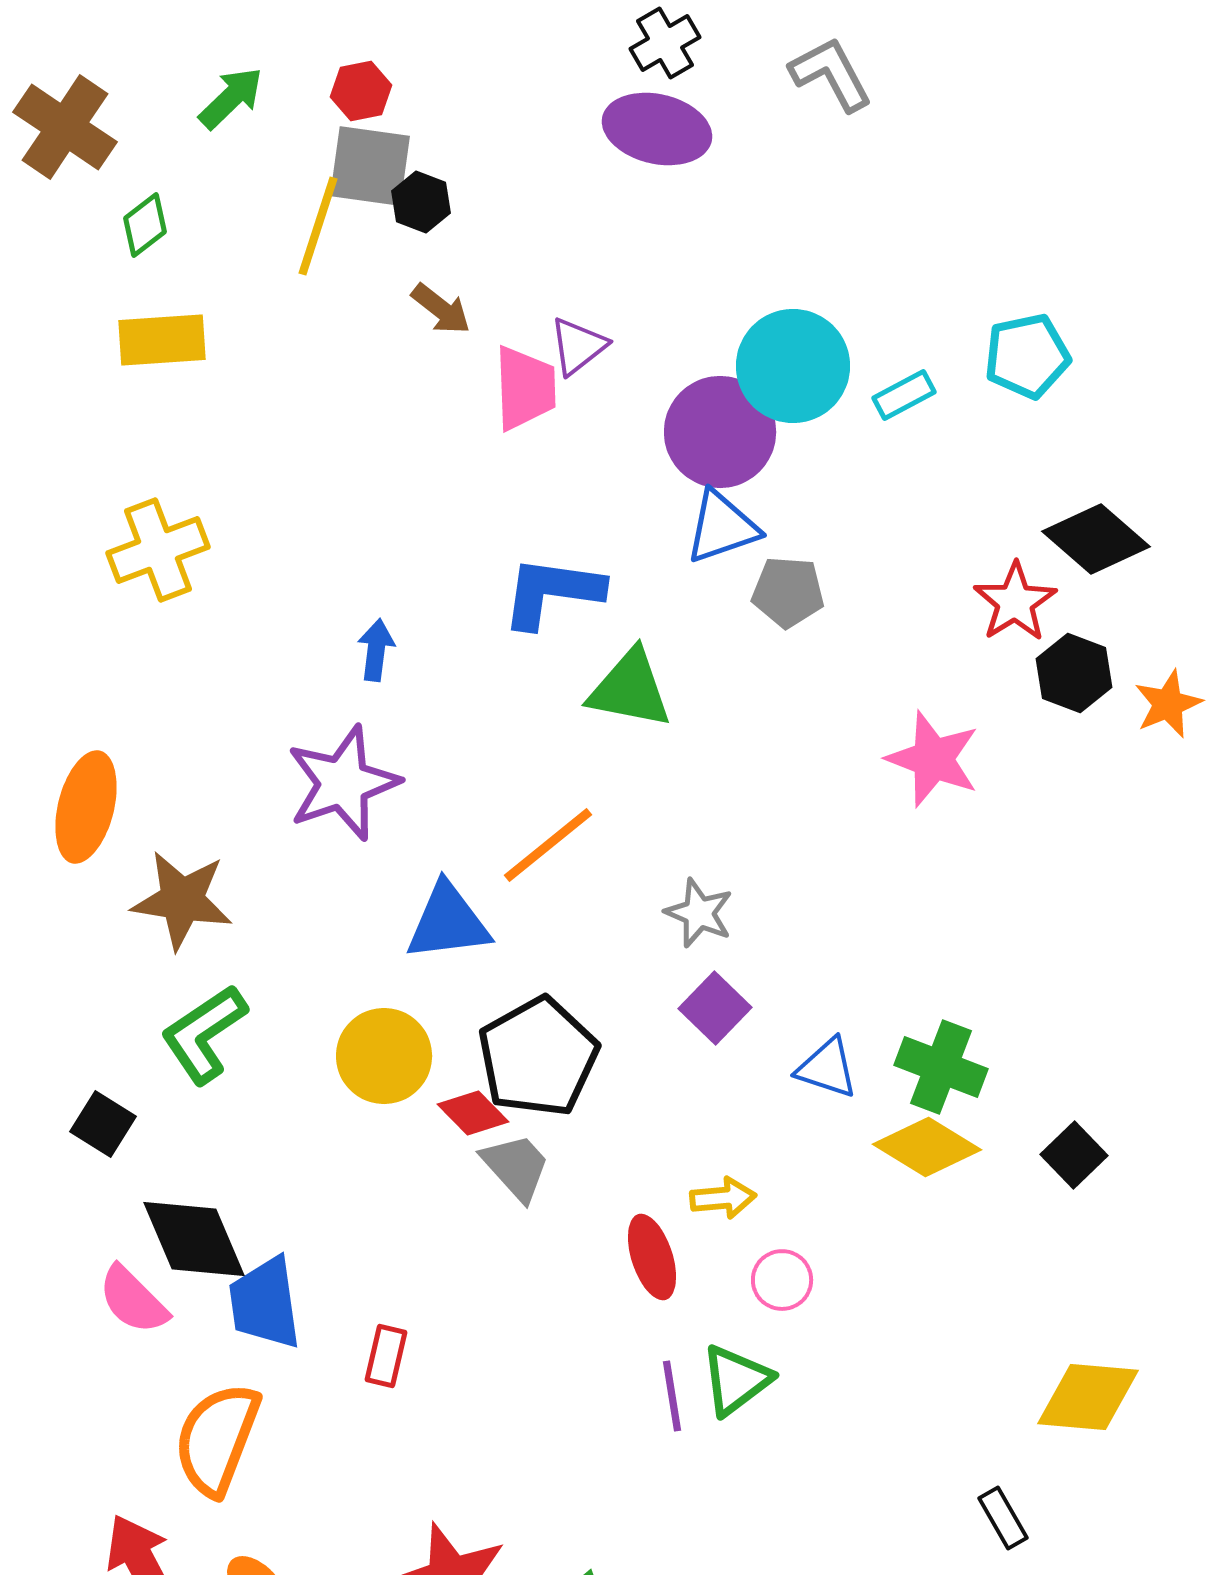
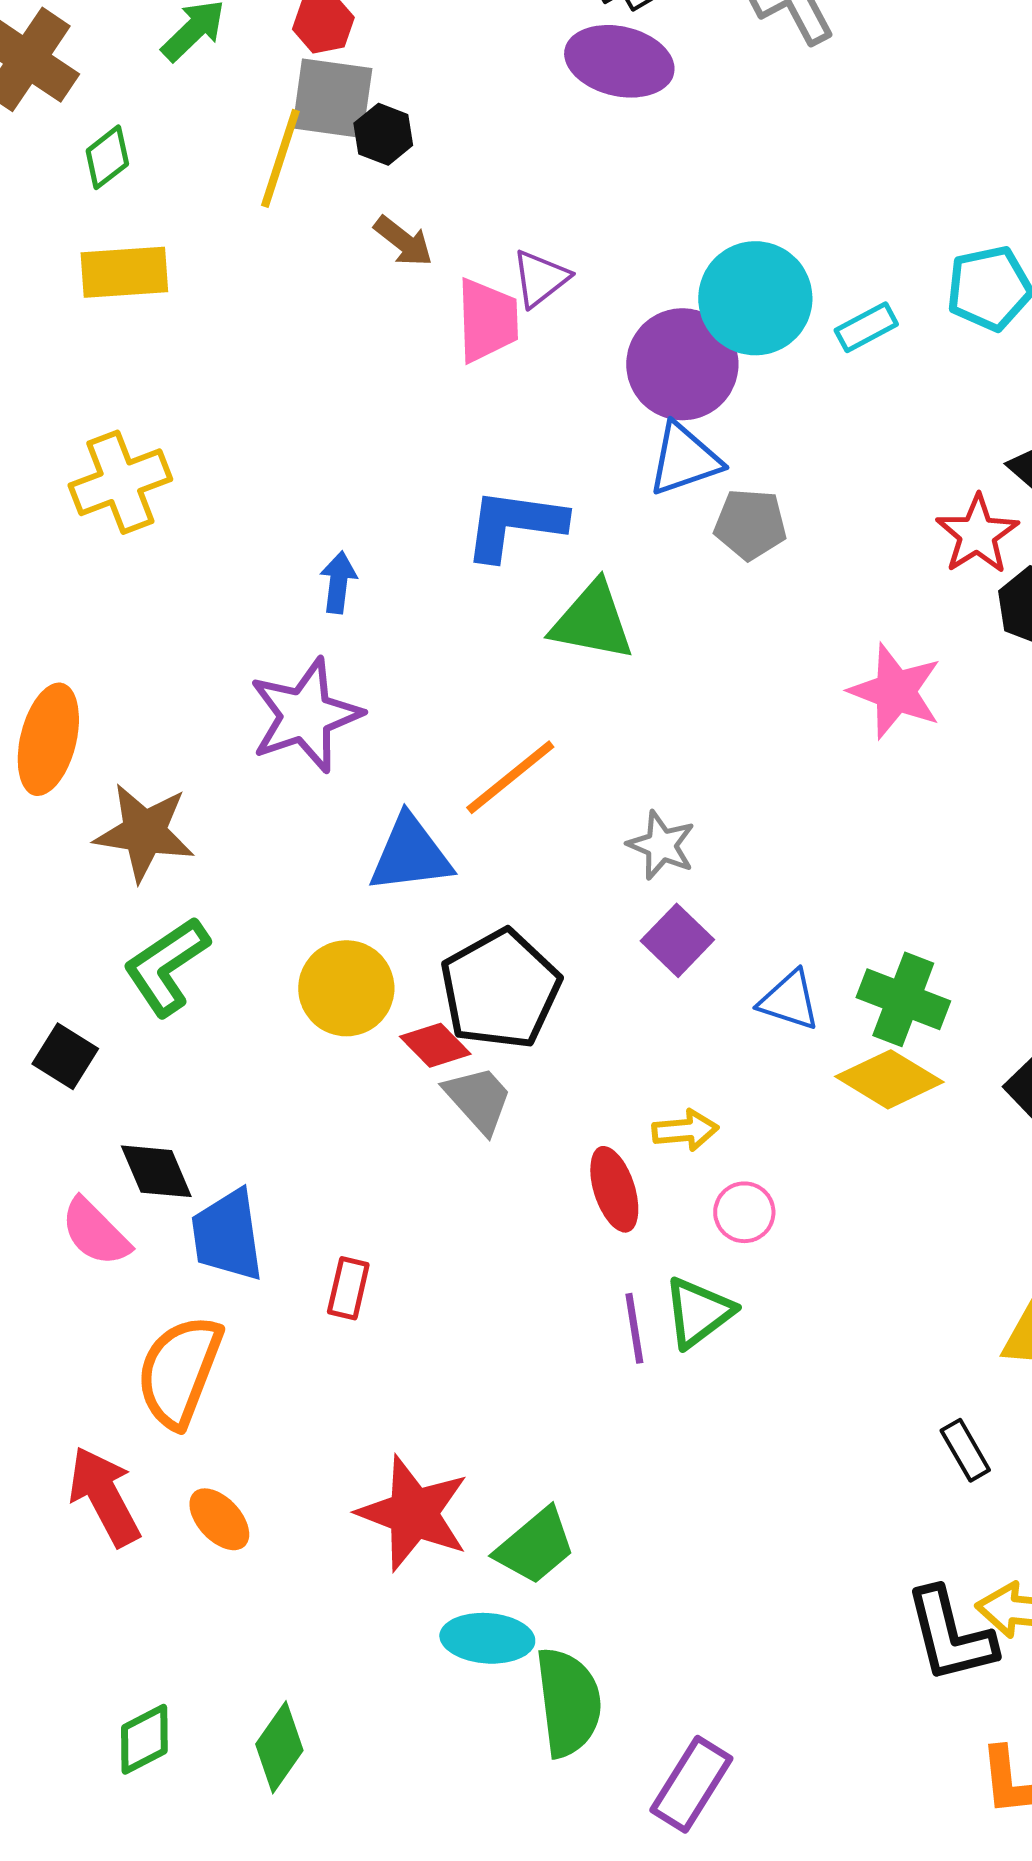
black diamond: (194, 1239) -> (156, 1171), size x0.7

